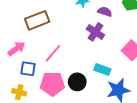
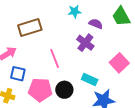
pink line: (53, 53) -> (55, 58), moved, turned -66

